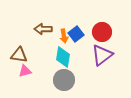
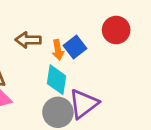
red circle: (102, 32) -> (116, 30), moved
purple triangle: (102, 55) -> (83, 104), moved

